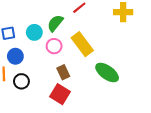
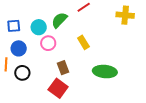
yellow rectangle: (82, 44) -> (83, 42), size x0.6
pink circle: (54, 46) -> (48, 43), moved
green ellipse: (107, 73) -> (105, 72), turned -35

